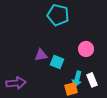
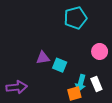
cyan pentagon: (58, 15) -> (75, 18), moved, turned -30
pink circle: (86, 49) -> (100, 51), moved

